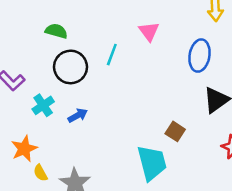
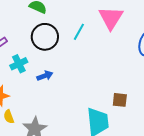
pink triangle: (149, 31) -> (111, 18), size x1.5
brown square: (175, 131) -> (120, 100), turned -35

